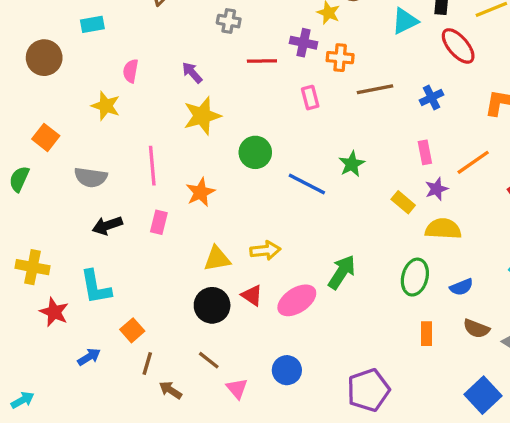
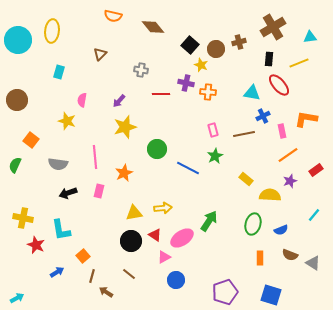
cyan triangle: (405, 21) -> (252, 93), moved, turned 36
cyan rectangle: (92, 24) -> (59, 72), turned -64
brown circle: (44, 58) -> (17, 100), moved
purple arrow: (192, 73) -> (119, 101), turned -96
brown line: (375, 89) -> (244, 134), moved
pink rectangle: (310, 98) -> (213, 130), moved
pink rectangle: (425, 152) -> (282, 131), moved
purple star: (436, 189) -> (290, 181), moved
pink triangle: (237, 388) -> (164, 257), moved, turned 40
blue square: (483, 395) -> (271, 295), moved, turned -30

